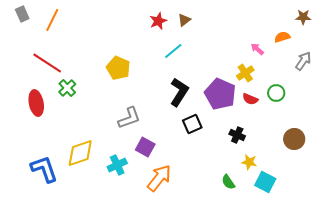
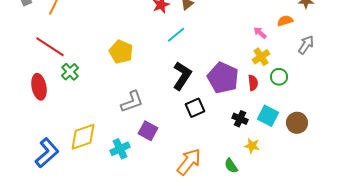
yellow cross: (245, 73) -> (261, 57), moved
red semicircle: (250, 99) -> (253, 83), turned -119
blue L-shape: (44, 169) -> (47, 153), turned 68
orange arrow: (159, 178) -> (189, 162), moved
cyan square: (265, 182) -> (268, 116), moved

